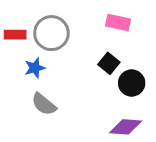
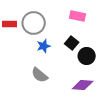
blue star: (35, 68) -> (44, 46), moved
gray semicircle: (44, 104) -> (40, 75), moved

